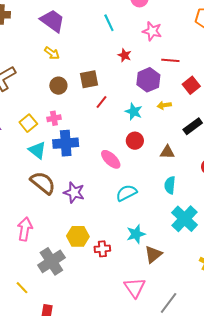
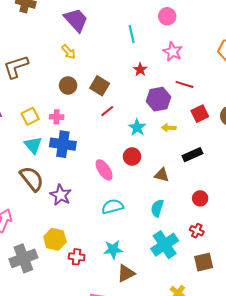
brown square: (89, 79) -> (100, 86), turned 30

